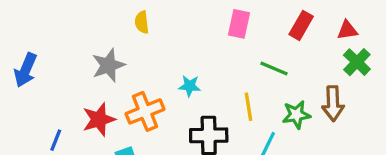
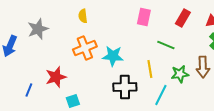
gray star: (108, 65) -> (38, 29), moved
cyan star: (190, 86) -> (113, 56), size x1.5
orange cross: (145, 111) -> (85, 48), moved

